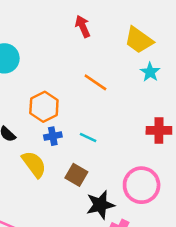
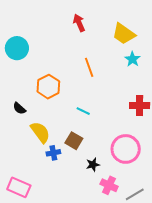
orange line: (95, 82) -> (89, 67), turned 36
blue cross: (53, 136) -> (53, 153), moved
black star: (100, 205) -> (93, 165), size x0.6

